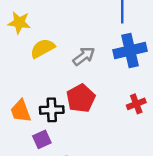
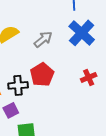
blue cross: (130, 50) -> (82, 33), turned -32

